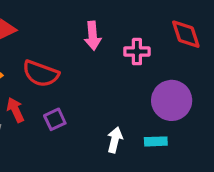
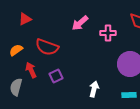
pink arrow: (93, 36) -> (80, 23), turned 54
cyan rectangle: (156, 141) -> (129, 95), moved

